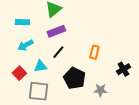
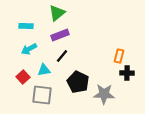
orange rectangle: (94, 52) -> (119, 56), moved
black cross: (123, 69) -> (127, 73), turned 32
gray star: (100, 90) -> (104, 94), size x1.5

